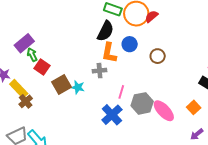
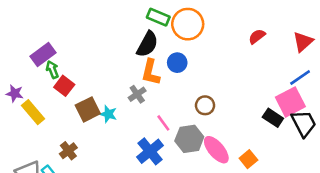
red semicircle: (152, 16) -> (257, 36), moved
brown circle: (158, 56) -> (205, 105), moved
gray cross: (100, 71) -> (137, 94), turned -32
pink line: (121, 92) -> (163, 123), turned -56
brown cross: (26, 101) -> (68, 151), moved
orange square: (194, 107) -> (248, 159), moved

